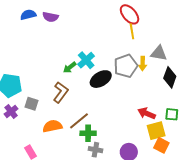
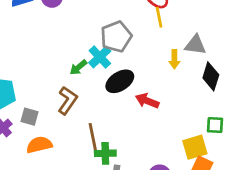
gray pentagon: (126, 66) -> (116, 37), moved
red arrow: (147, 113) -> (147, 101), moved
brown line: (79, 121) -> (93, 137), turned -60
orange semicircle: (52, 126) -> (39, 145), moved

